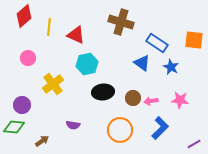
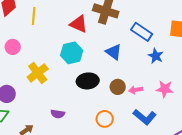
red triangle: (76, 35) -> (79, 24), moved
blue triangle: (142, 63) -> (114, 52), moved
blue L-shape: (160, 128) -> (145, 117), turned 85
orange circle: (120, 130) -> (105, 119), size x0.7

